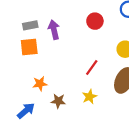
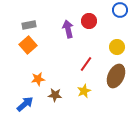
purple arrow: (54, 30) -> (68, 29), moved
orange square: (29, 47) -> (28, 45), turned -36

